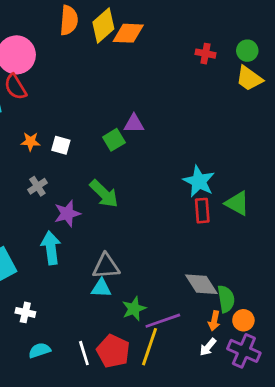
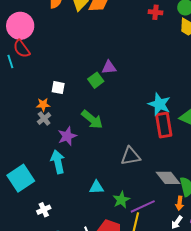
orange star: (30, 142) -> (43, 105), moved
red rectangle: (202, 211) -> (164, 125), size x1.4
gray triangle: (106, 266) -> (131, 156), moved
white cross: (25, 312) -> (44, 210), turned -32

